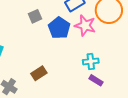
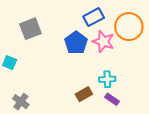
gray square: (35, 16) -> (30, 29), moved, size x1.5
brown rectangle: (39, 73) -> (84, 94), moved

